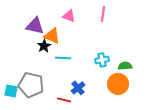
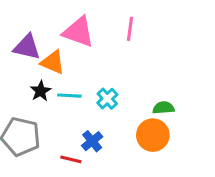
pink triangle: (69, 16) -> (78, 32), size x1.6
black star: (44, 46) -> (41, 91), moved
cyan cross: (102, 60) -> (107, 99), moved, turned -32

